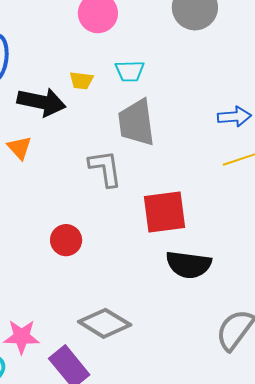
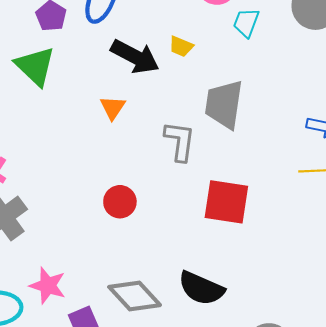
cyan trapezoid: (130, 71) -> (246, 23), moved, turned 96
orange triangle: (19, 148) -> (113, 108), moved
black semicircle: (189, 265) -> (201, 288), moved

